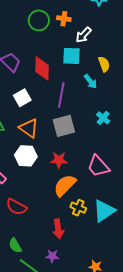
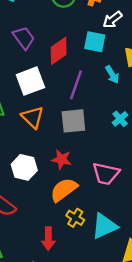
red diamond: (42, 68) -> (59, 51), turned 45
white square: (22, 98) -> (30, 81), size x1.4
white hexagon: (26, 156) -> (24, 167), moved
pink trapezoid: (98, 166) -> (106, 174), turned -45

